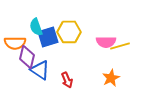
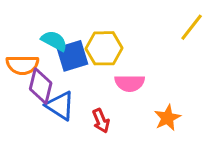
cyan semicircle: (36, 27) -> (54, 41), turned 138
pink semicircle: (106, 42) -> (130, 83), moved
yellow line: (120, 46) -> (192, 27), moved, turned -36

